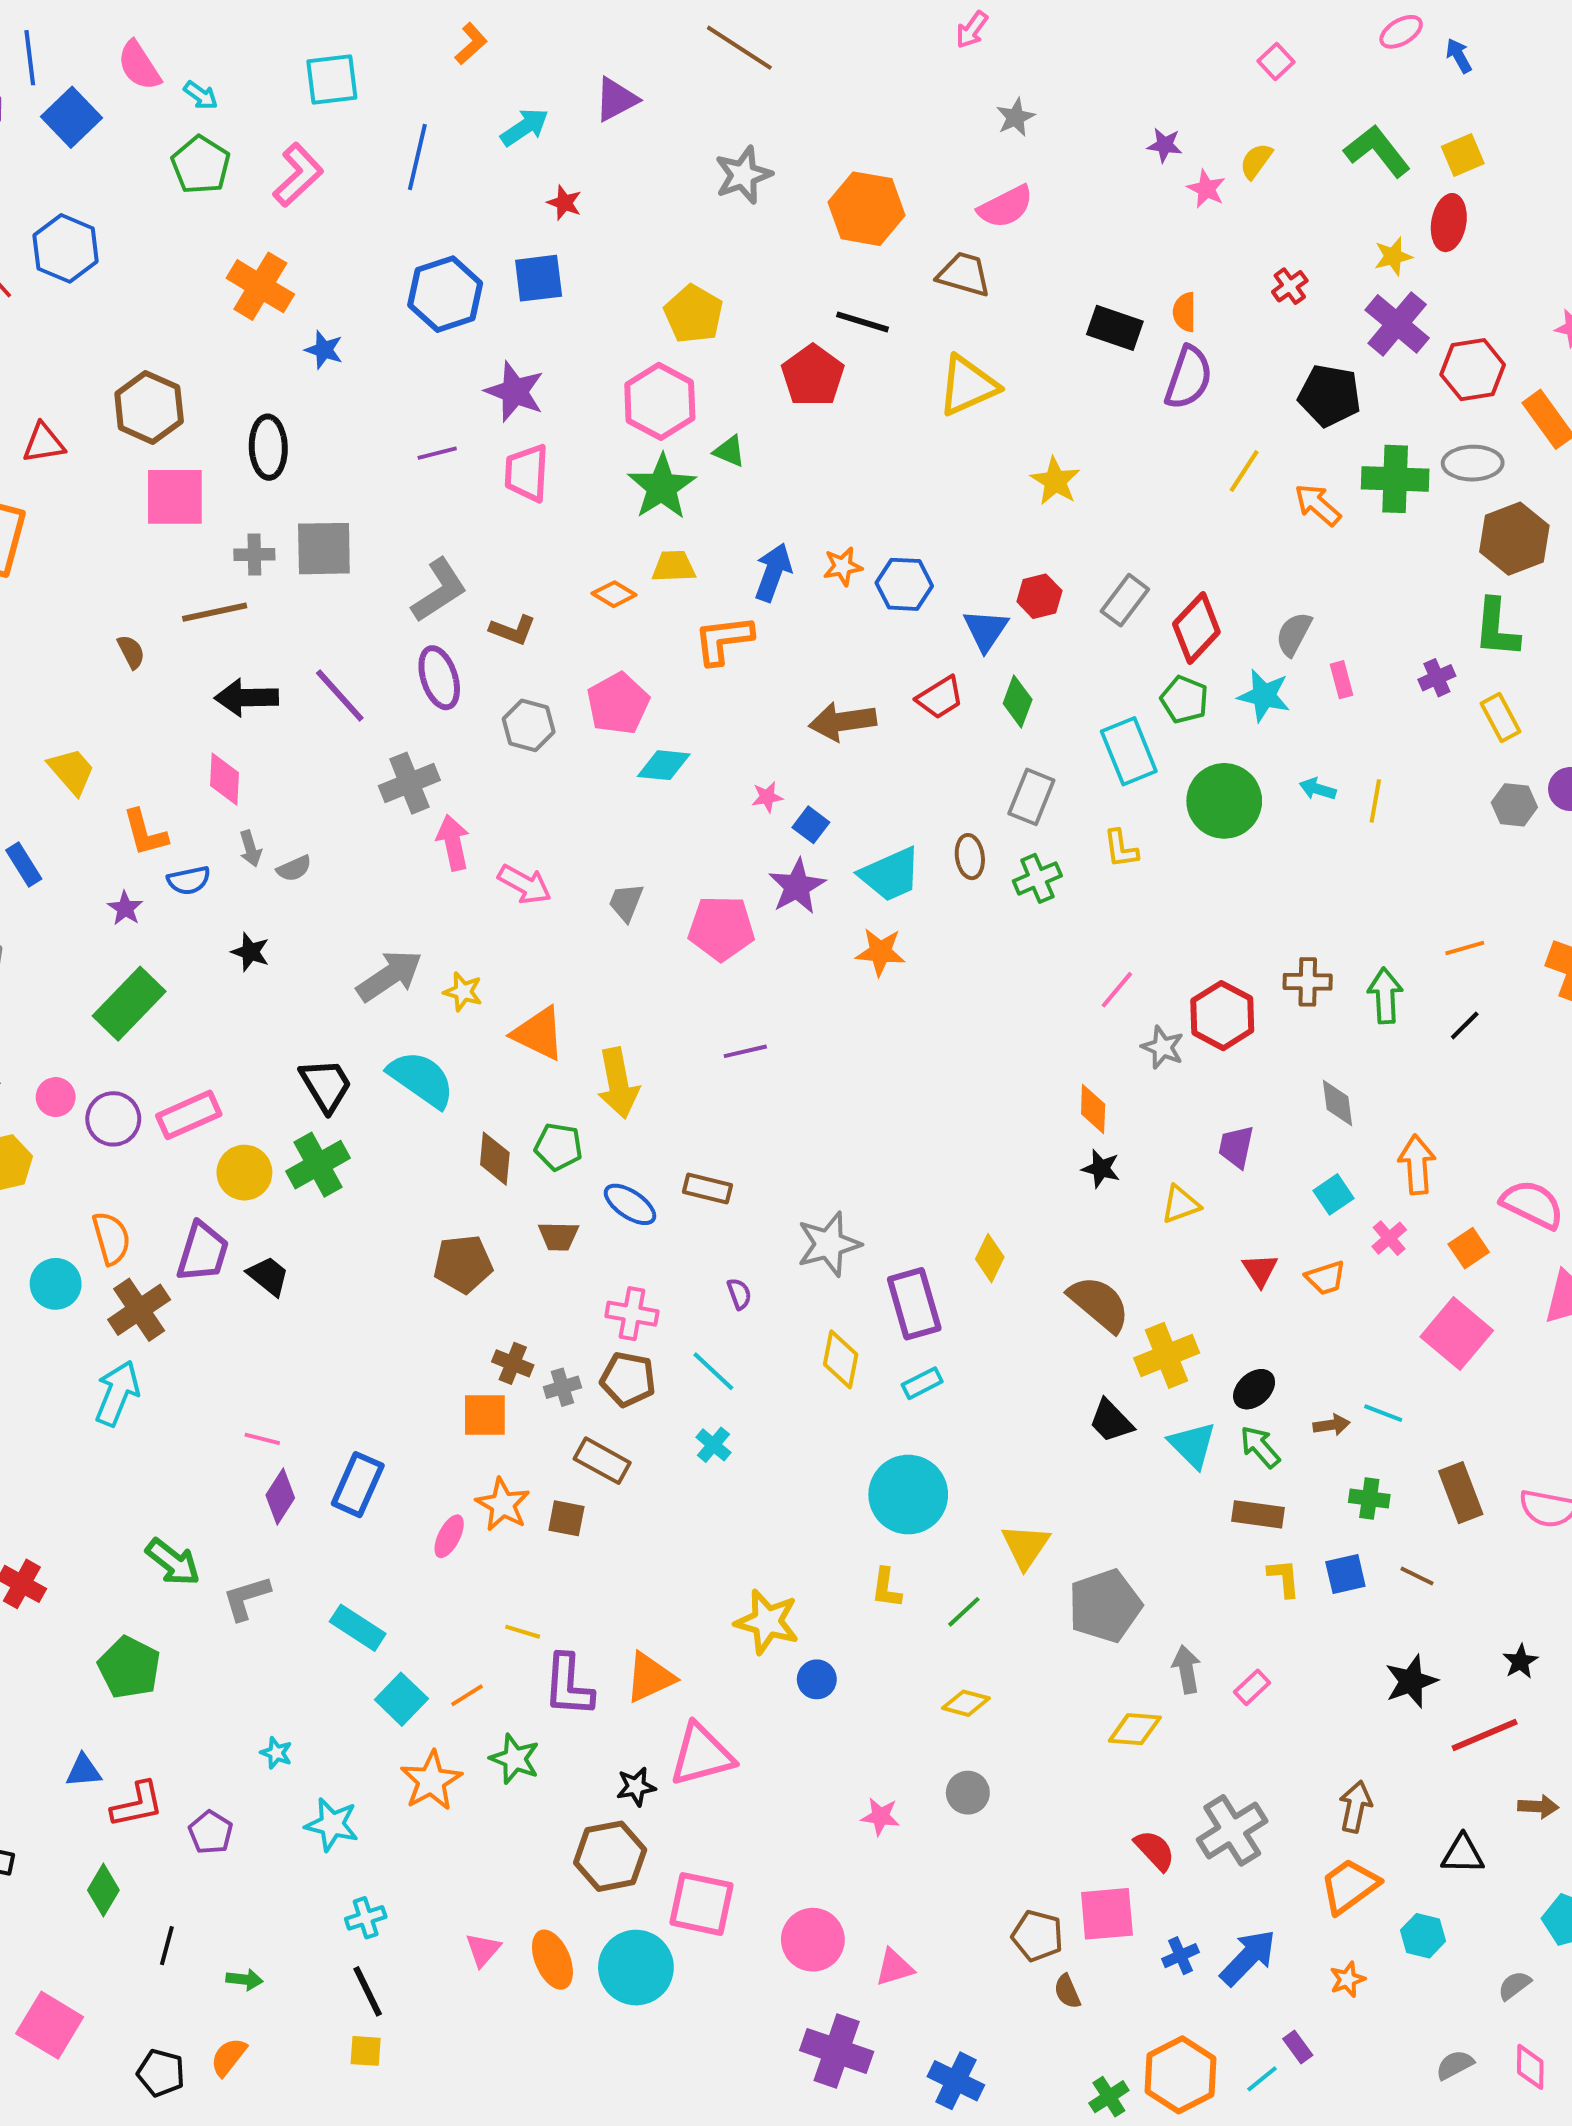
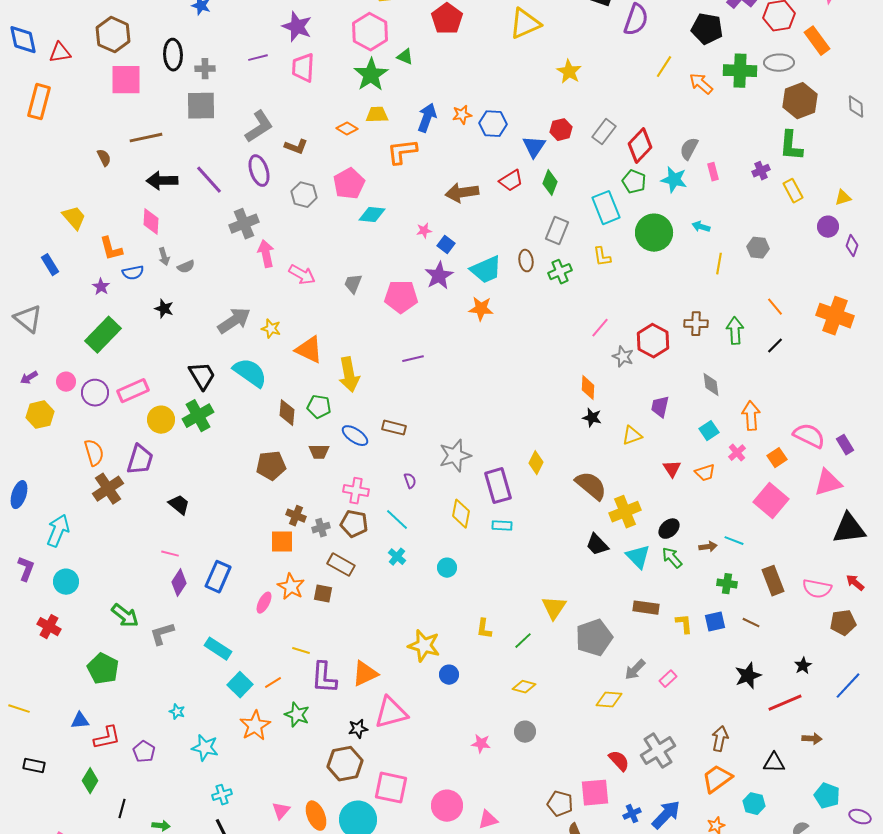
gray cross: (254, 554) -> (205, 69), moved
yellow line: (1375, 801) -> (719, 264), moved
gray hexagon: (1514, 805) -> (758, 248), moved
orange line: (1465, 948) -> (775, 307), turned 66
black trapezoid: (268, 1276) -> (179, 505), moved
cyan circle: (56, 1284) -> (66, 582), moved
cyan rectangle: (922, 1383) -> (502, 526), turned 30
cyan arrow: (117, 1393) -> (58, 531), moved
cyan circle: (908, 1495) -> (447, 568), moved, size x0.5
brown rectangle: (1258, 1514) -> (646, 608), moved
gray arrow: (1186, 1669) -> (635, 670), turned -125

